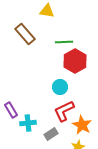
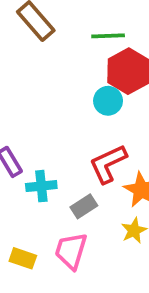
cyan circle: (60, 87) -> (108, 101), moved

